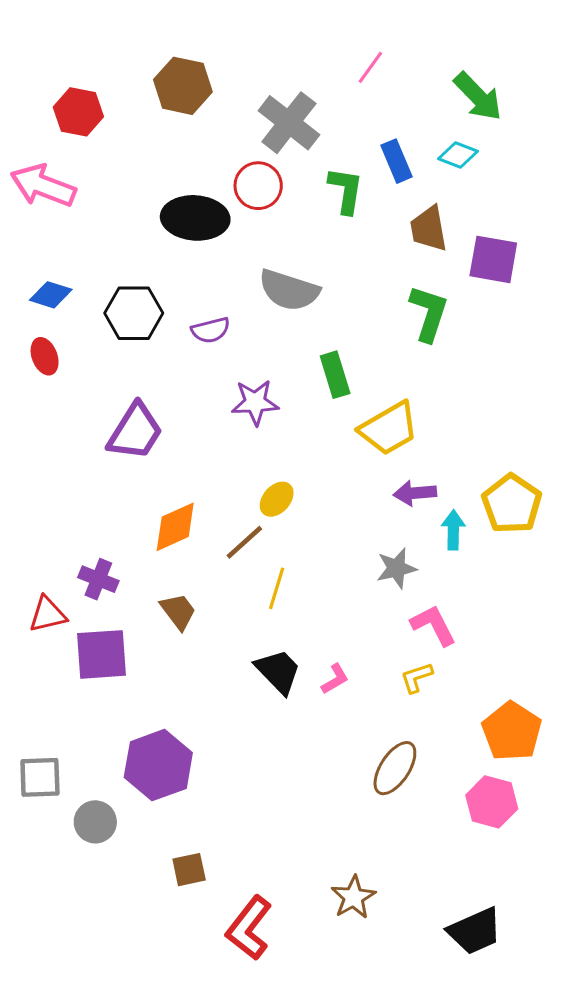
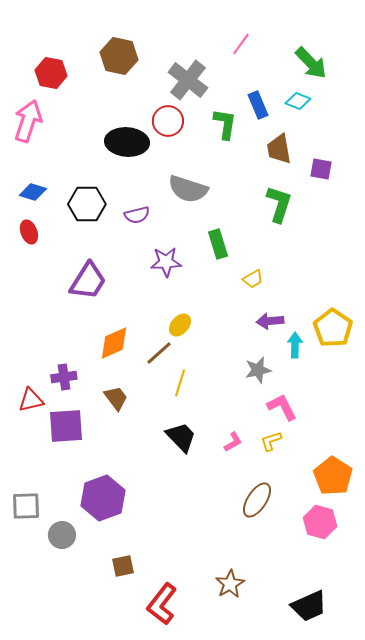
pink arrow: (43, 186) -> (28, 121), turned 87
purple square: (493, 259) -> (321, 169), size x0.7
yellow trapezoid: (389, 428) -> (253, 279), size x0.5
purple cross: (98, 579) -> (64, 377), turned -30
pink L-shape: (335, 679) -> (233, 442), moved

